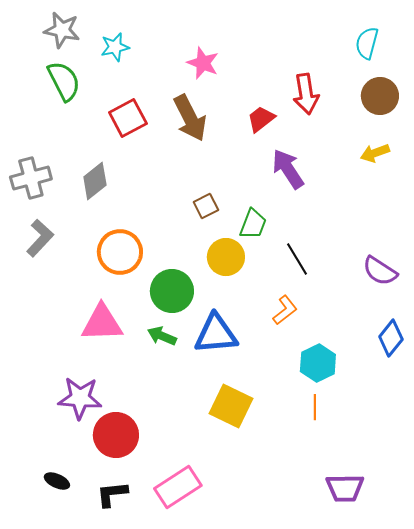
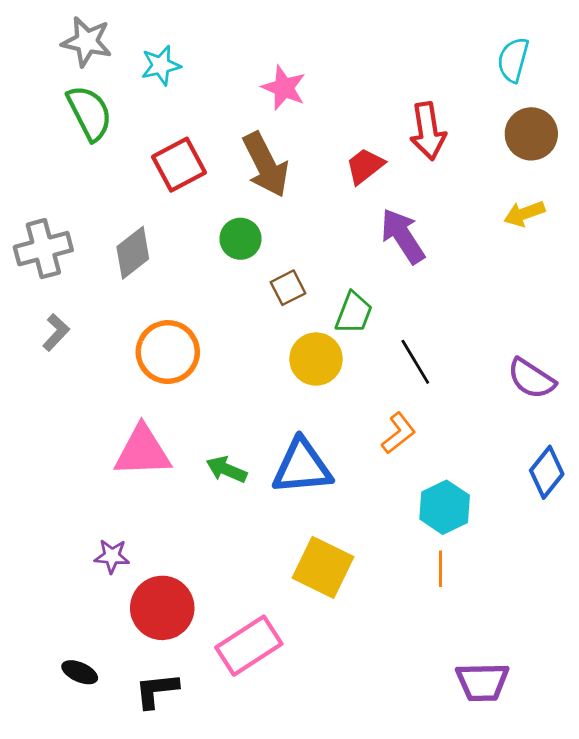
gray L-shape: (40, 238) -> (56, 332), size x0.7
green circle: (172, 291) -> (240, 239), moved, size x0.7
purple star: (80, 398) -> (112, 556), size x0.6
pink rectangle: (178, 487) -> (249, 646), moved

